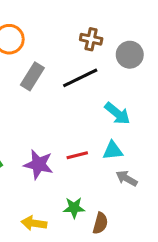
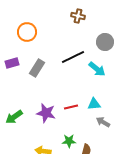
brown cross: (91, 39) -> (78, 16), moved
gray rectangle: (32, 76) -> (37, 68), moved
cyan arrow: (117, 113) -> (97, 69), moved

